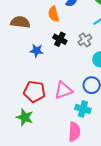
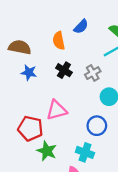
blue star: (37, 51) -> (29, 73), moved
pink triangle: (63, 90) -> (57, 110), moved
green star: (25, 117) -> (47, 151), moved

